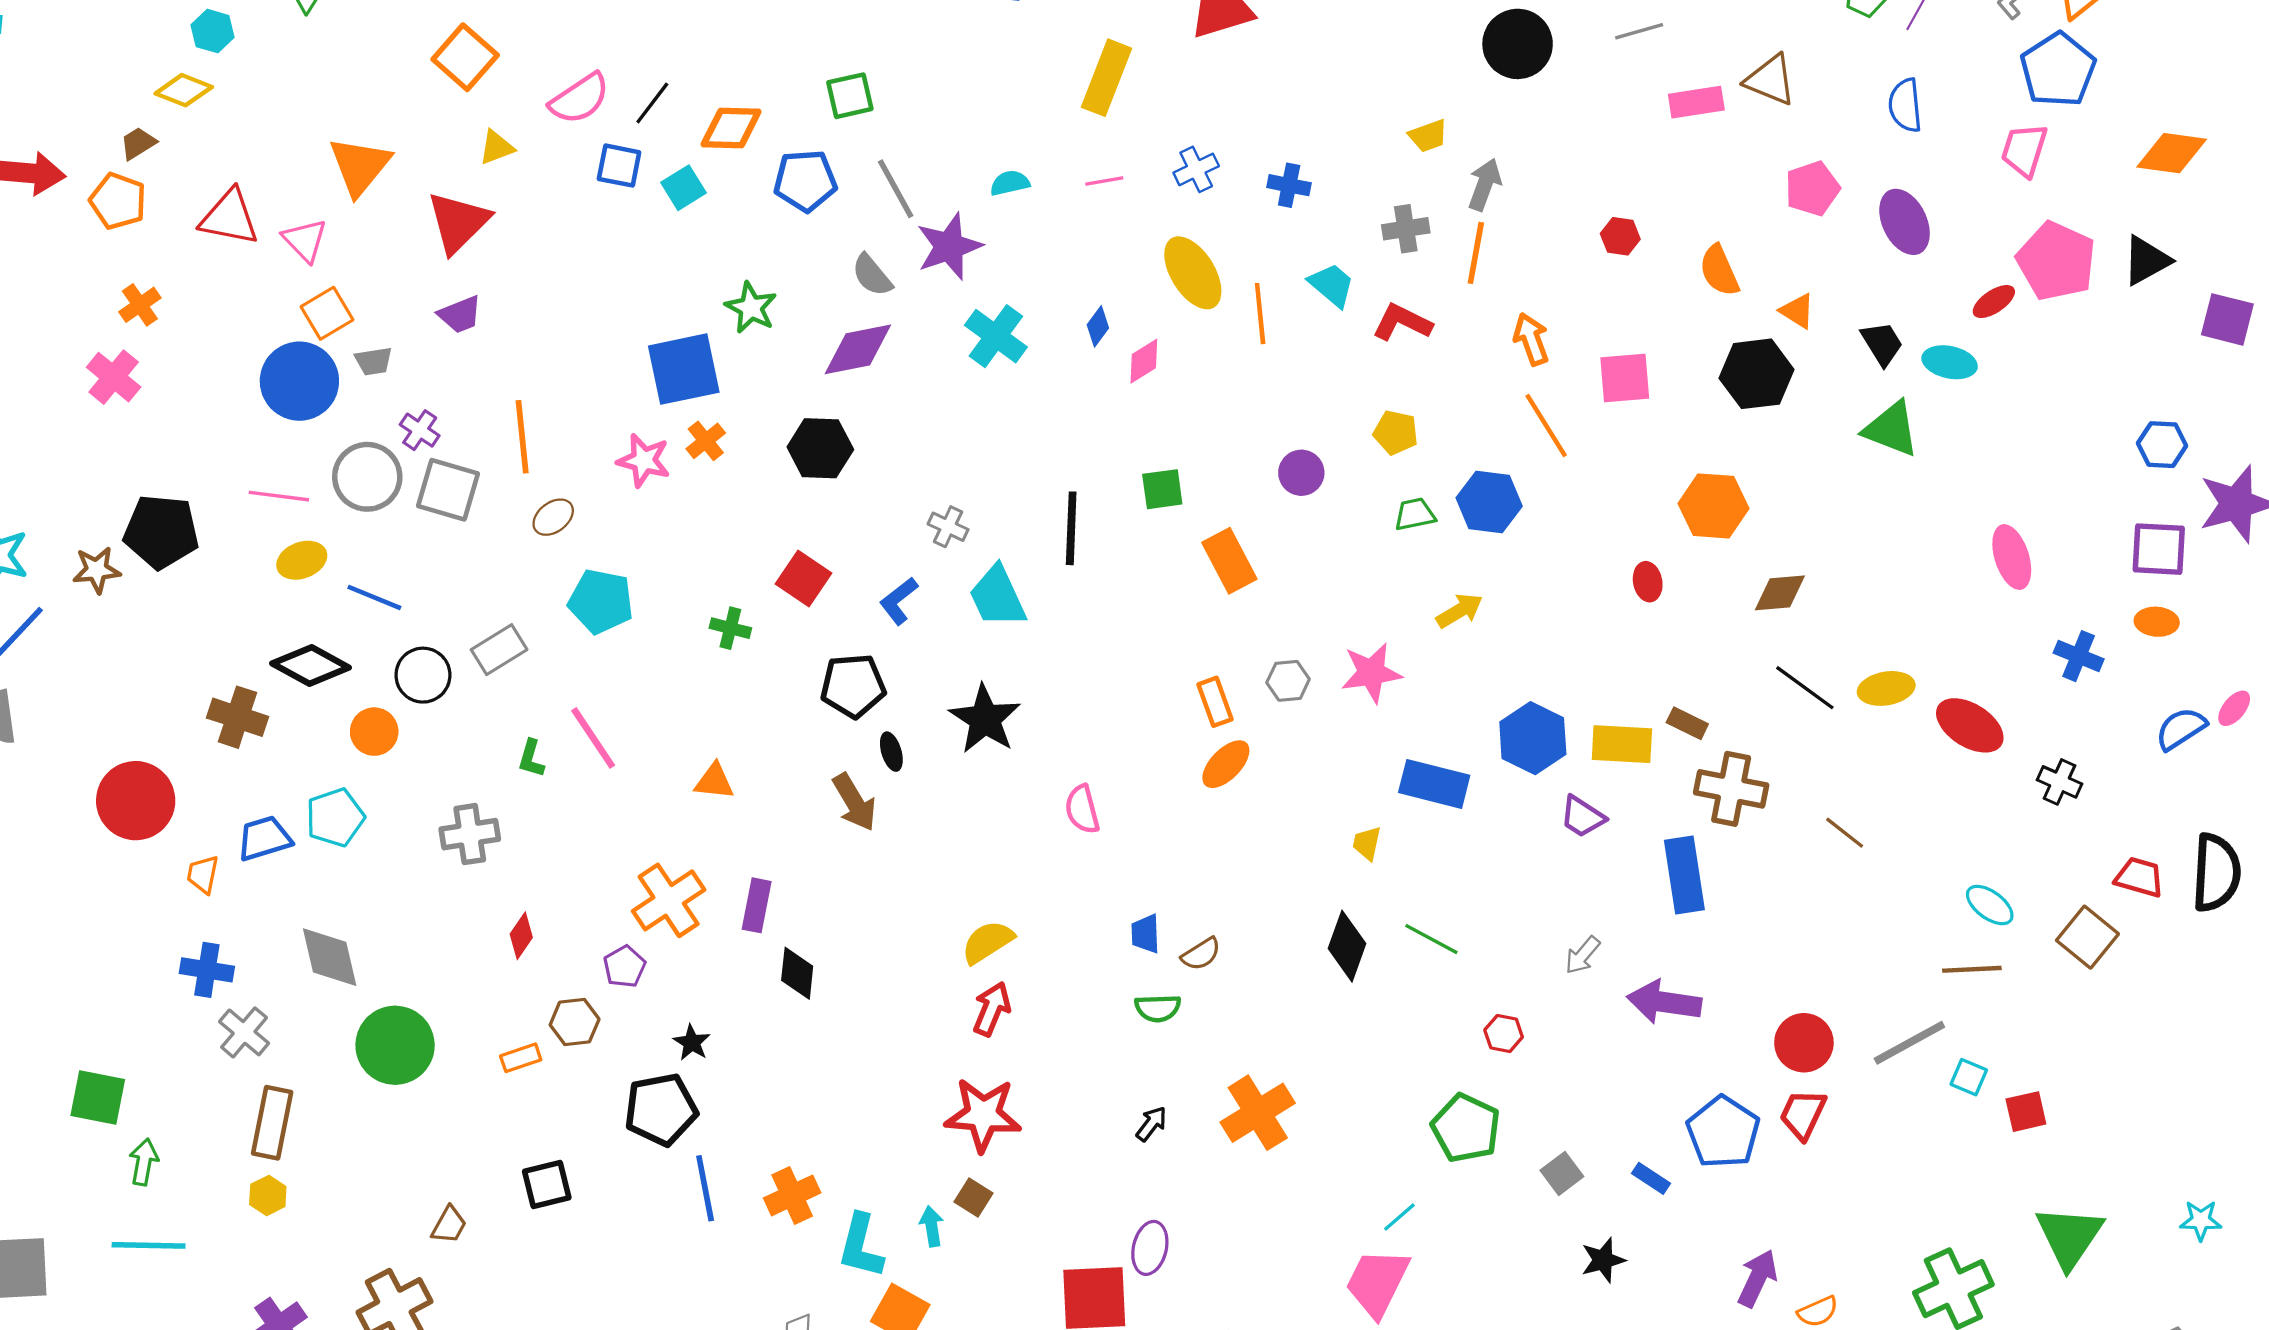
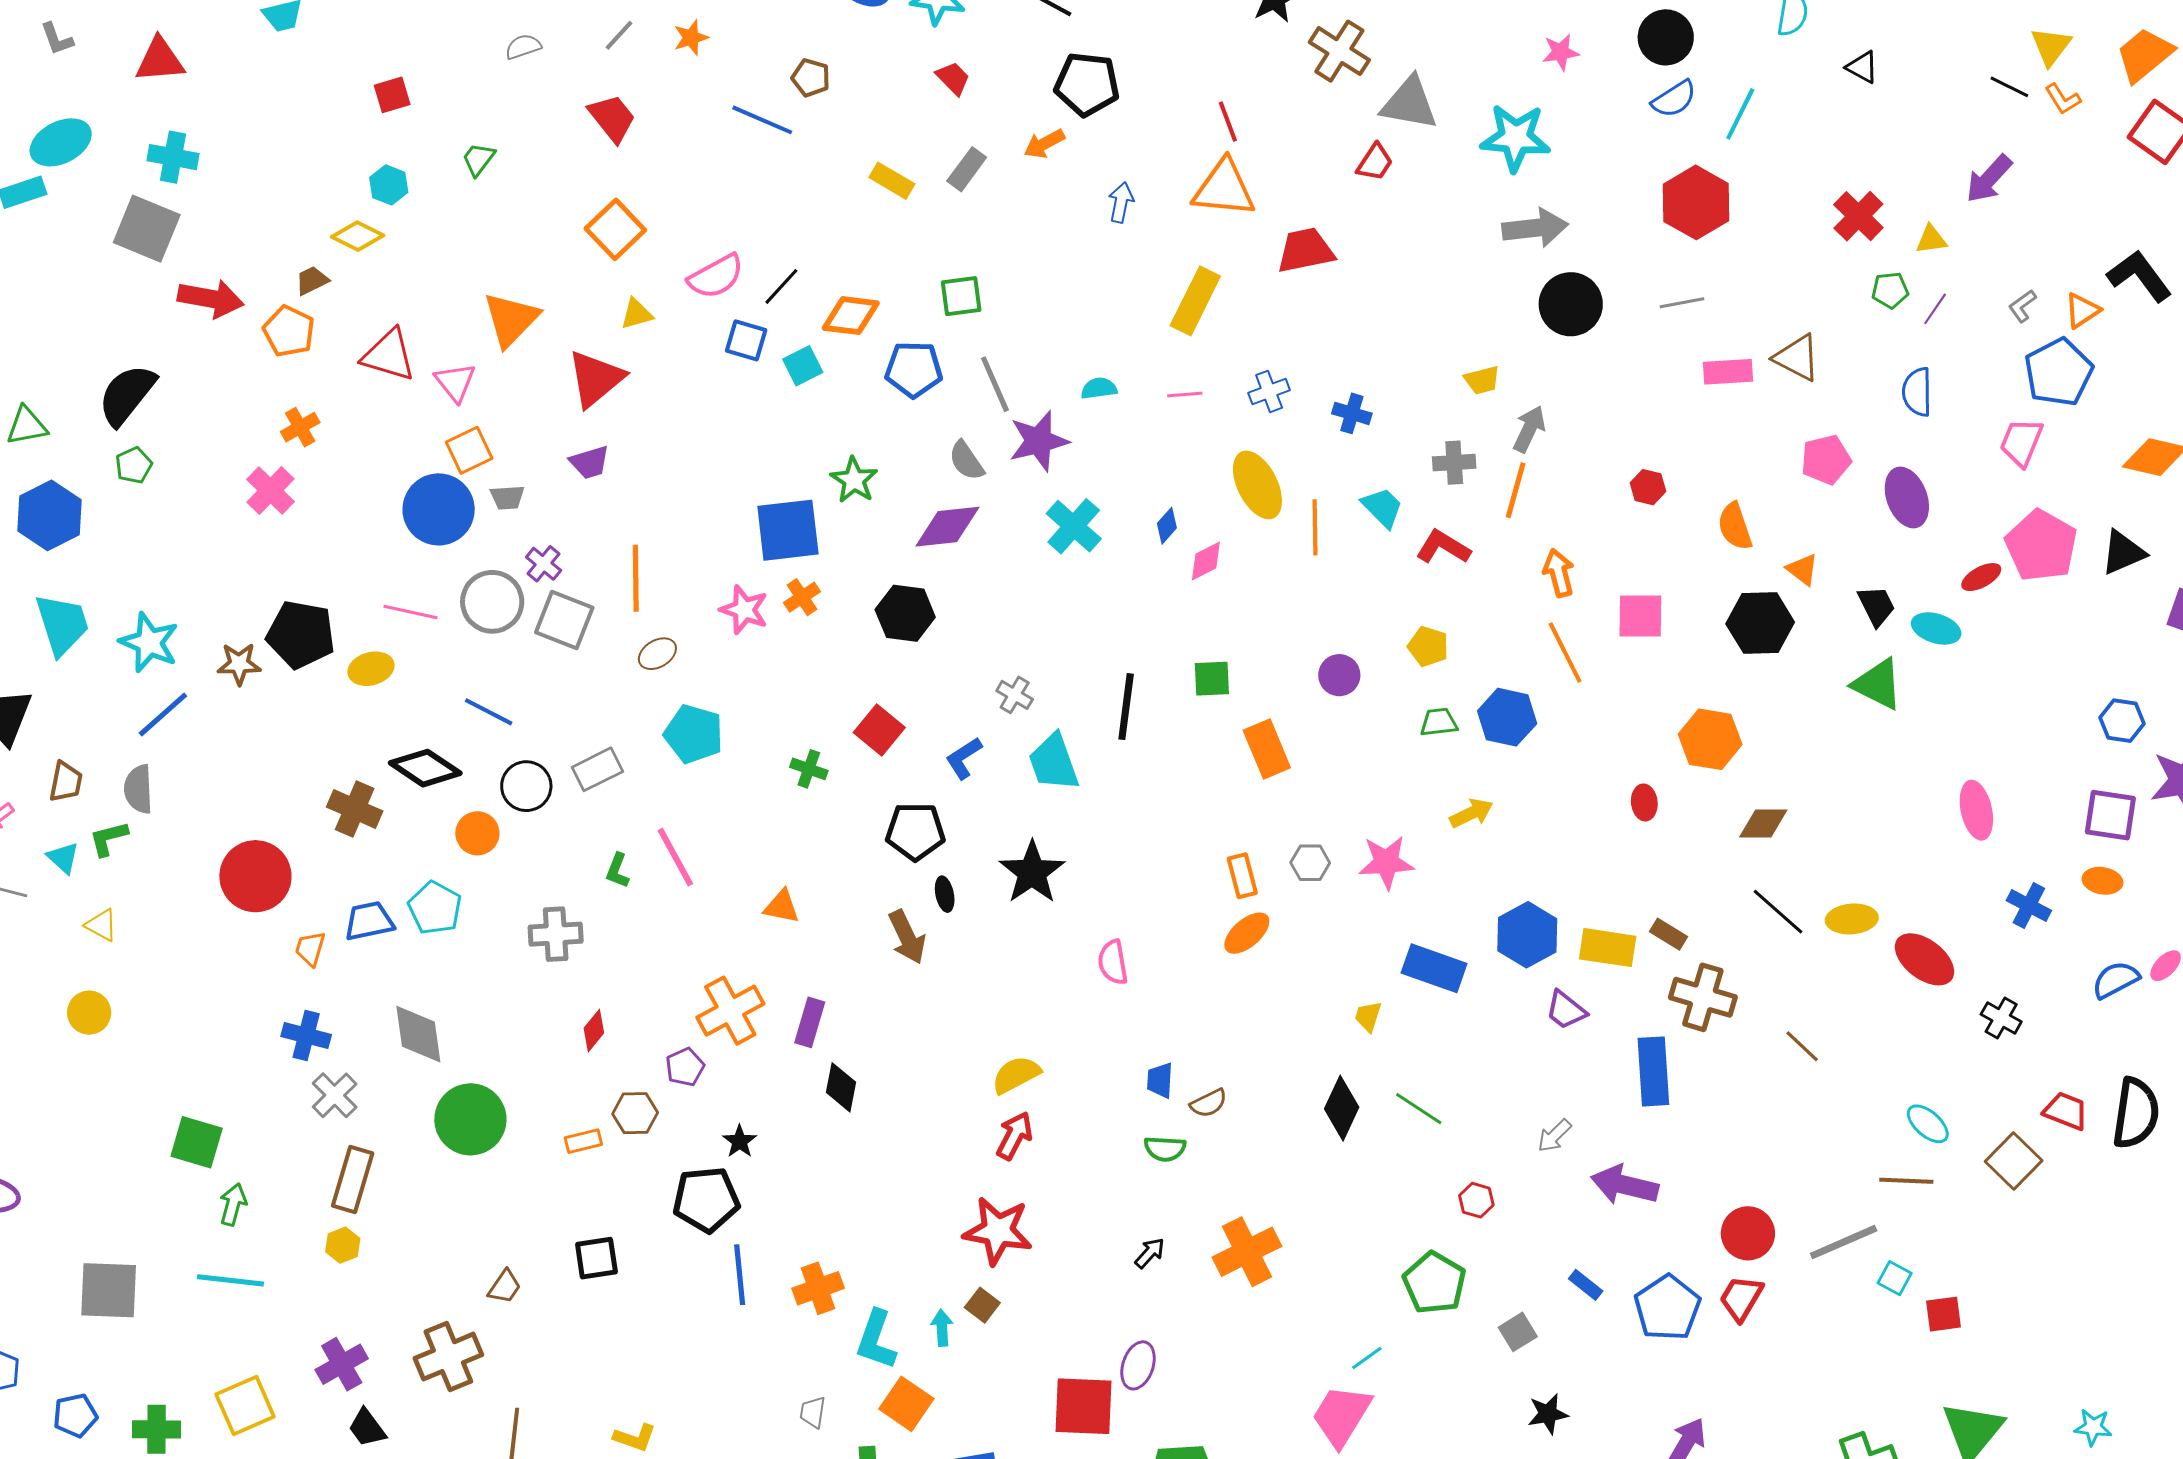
yellow ellipse: (302, 560) -> (371, 669), moved
cyan pentagon: (335, 817) -> (435, 908), turned -30
blue rectangle: (1651, 1178) -> (1586, 1285), moved

